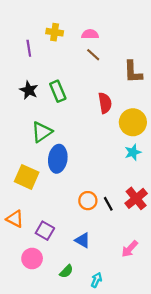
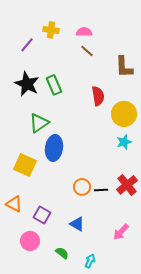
purple line: (29, 48) -> (27, 45), turned 49
black star: (29, 90) -> (27, 84), size x1.4
black line: (108, 204) -> (101, 190), turned -64
green semicircle: (66, 271) -> (62, 253), turned -96

